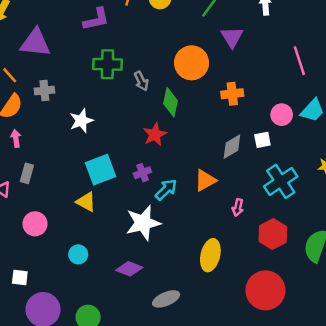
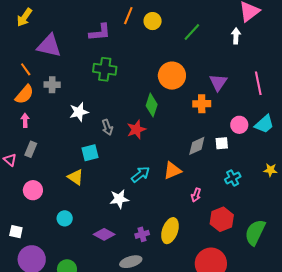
purple triangle: (232, 37) -> (218, 82), moved
gray arrow: (141, 81) -> (107, 127), moved
cyan square: (101, 170) -> (90, 153), size x0.7
purple cross: (142, 173) -> (142, 234), moved
cyan cross: (281, 181) -> (233, 178), size x0.6
white star: (143, 223) -> (119, 199), size x0.7

